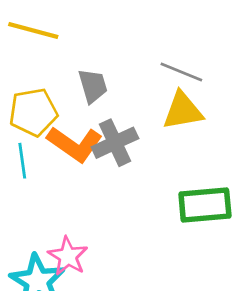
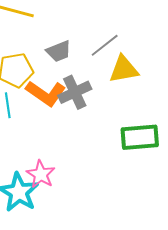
gray line: (181, 72) -> (105, 45), moved, turned -60
gray trapezoid: (93, 86) -> (59, 51), turned 84

